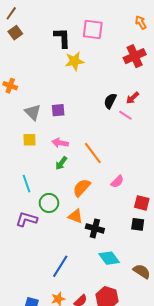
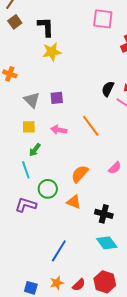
pink square: (93, 30) -> (103, 19), moved
black L-shape: (62, 38) -> (46, 27), moved
yellow star: (74, 61) -> (52, 52), moved
orange line: (93, 153) -> (91, 126), moved
green arrow: (61, 163) -> (35, 150), moved
black cross: (95, 228) -> (104, 214), moved

